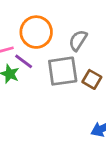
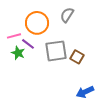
gray semicircle: (78, 40) -> (67, 15), moved

